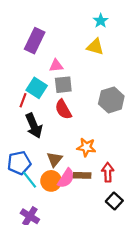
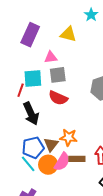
yellow triangle: (95, 47) -> (68, 34), moved
cyan square: (37, 88) -> (33, 78), turned -36
red semicircle: (63, 109) -> (58, 98), turned -36
orange star: (86, 147) -> (69, 137), moved
blue pentagon: (19, 163) -> (33, 148), moved

